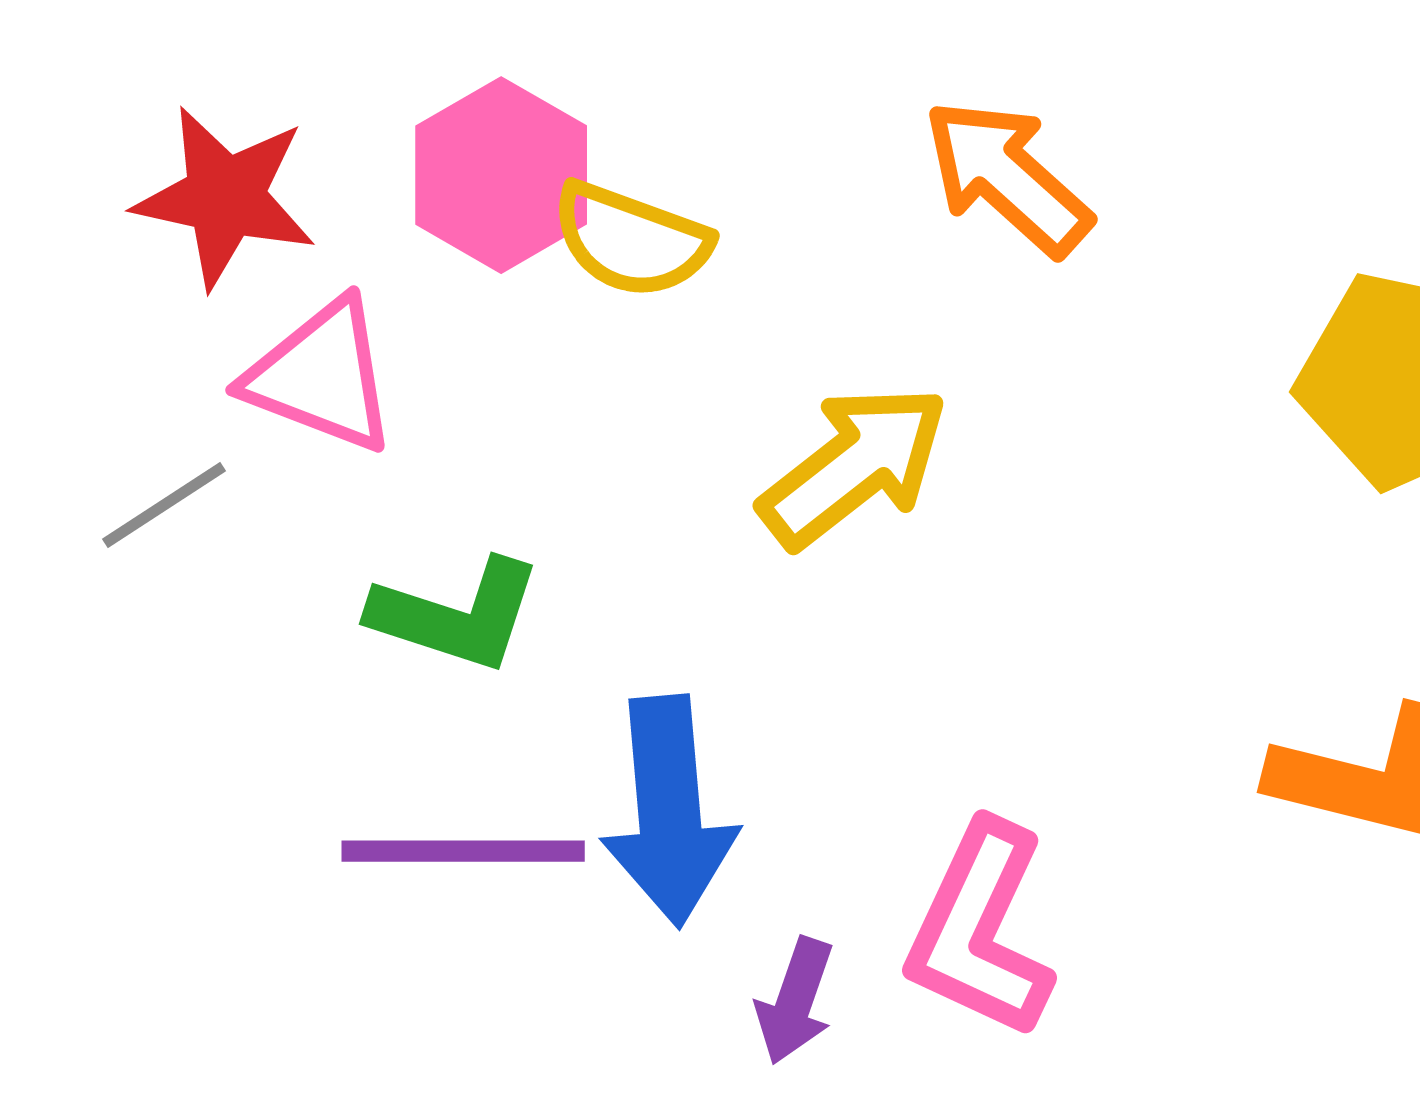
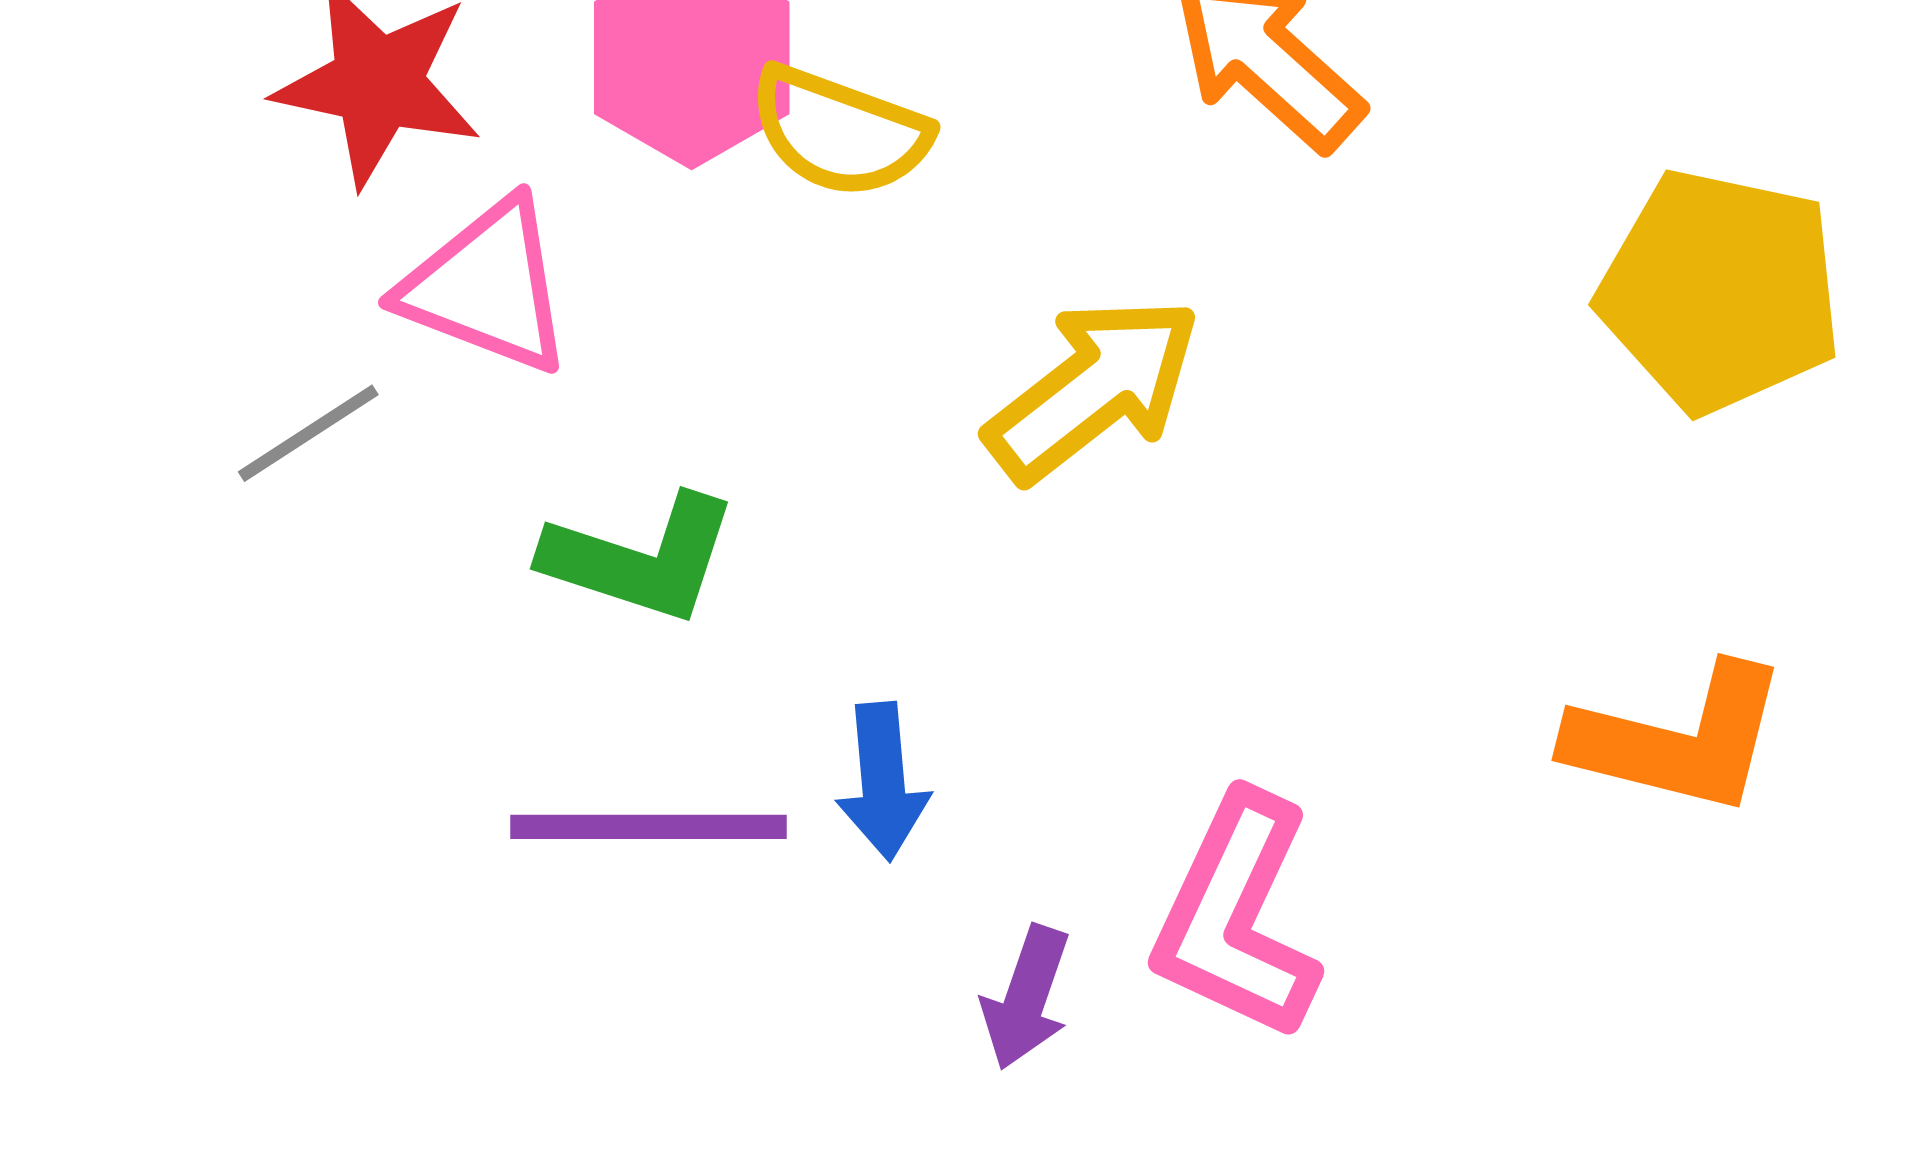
blue arrow: (669, 811) -> (883, 781), size x0.6

